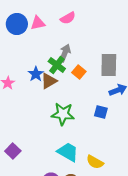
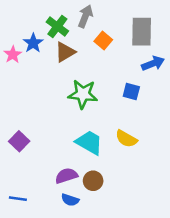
green cross: (57, 65) -> (57, 26), moved
blue star: (36, 74) -> (33, 43), moved
yellow semicircle: (95, 162) -> (126, 139), moved

